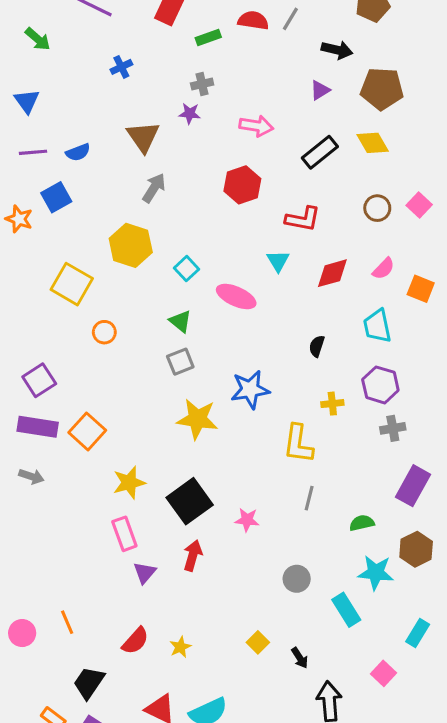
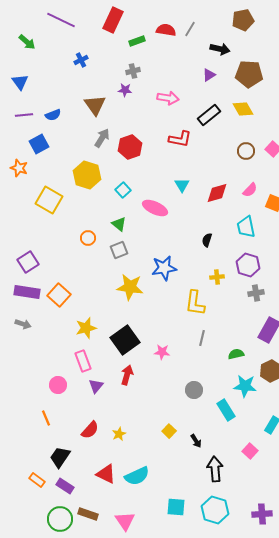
red hexagon: (242, 185) -> (130, 147), moved
orange star: (19, 219) -> (19, 168), moved
red L-shape: (303, 219) -> (180, 139), moved
orange circle: (104, 332) -> (88, 238), moved
pink circle: (22, 633) -> (58, 385), moved

